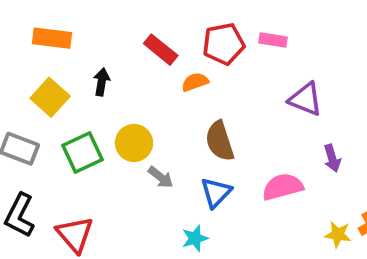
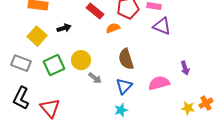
black arrow: (102, 82) -> (64, 28), turned 64
purple triangle: (306, 99) -> (162, 26), moved
cyan star: (195, 238) -> (121, 110), moved

